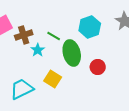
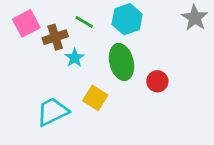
cyan hexagon: (90, 27) -> (127, 19), moved
green line: (54, 36) -> (84, 22), moved

